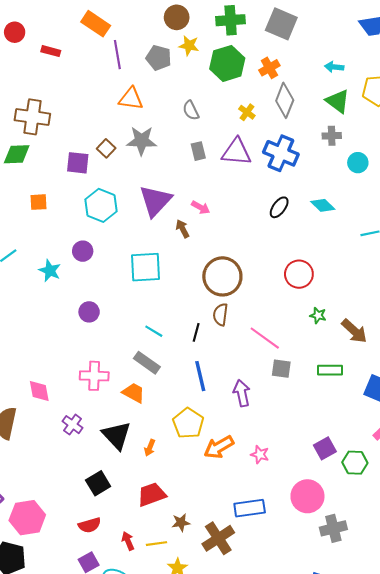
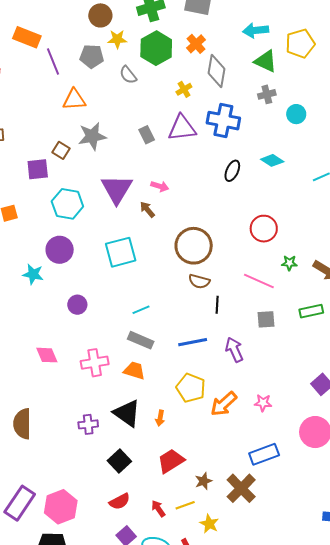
cyan arrow: (334, 67) -> (256, 30), size x1.4
gray semicircle: (191, 110) -> (128, 75), moved
yellow cross: (247, 112) -> (184, 89), turned 35
purple circle: (83, 251) -> (60, 250), size x1.4
brown semicircle: (220, 315) -> (199, 281), turned -70
cyan line: (154, 331) -> (141, 310), turned -42
black line: (196, 332) -> (217, 305), moved
pink line: (265, 338) -> (259, 281), moved
blue line: (200, 376) -> (193, 342), turned -76
pink diamond: (39, 391) -> (47, 355), moved
purple cross: (73, 425) -> (88, 424), moved, turned -30

